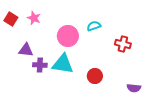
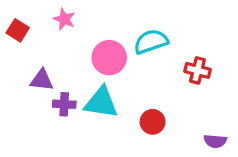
pink star: (34, 18) -> (64, 19), moved
cyan semicircle: (94, 26) -> (151, 42), size x1.5

